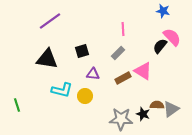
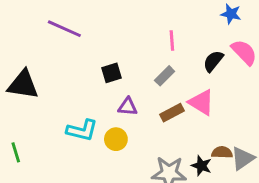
purple line: (50, 21) -> (64, 29), turned 60
black semicircle: (160, 46) -> (213, 61), moved
black triangle: (47, 59) -> (23, 85), moved

